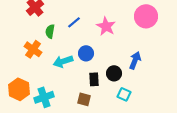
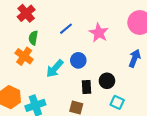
green semicircle: (50, 31) -> (33, 38), moved
blue arrow: (135, 60) -> (135, 58), moved
cyan arrow: (63, 61) -> (55, 69), turned -30

